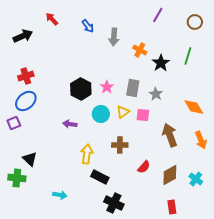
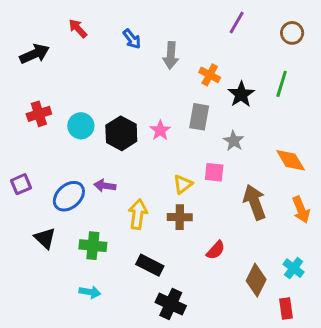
gray rectangle: (133, 88) -> (199, 117), moved
blue ellipse: (26, 101) -> (69, 196), moved
yellow triangle: (123, 112) -> (183, 184), moved
cyan circle: (101, 114) -> (81, 126), moved
yellow arrow: (87, 154) -> (138, 214), moved
brown diamond: (170, 175) -> (256, 280), moved, turned -35
green cross: (17, 178) -> (93, 246), moved
red rectangle: (172, 207) -> (286, 309), moved

